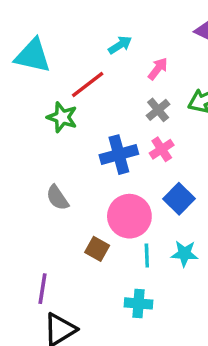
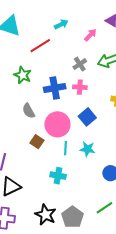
pink arrow: (158, 69) -> (90, 35), moved
green star: (62, 117) -> (23, 75), moved
pink cross: (162, 149) -> (80, 87), turned 32
gray semicircle: (57, 198) -> (29, 111), moved

